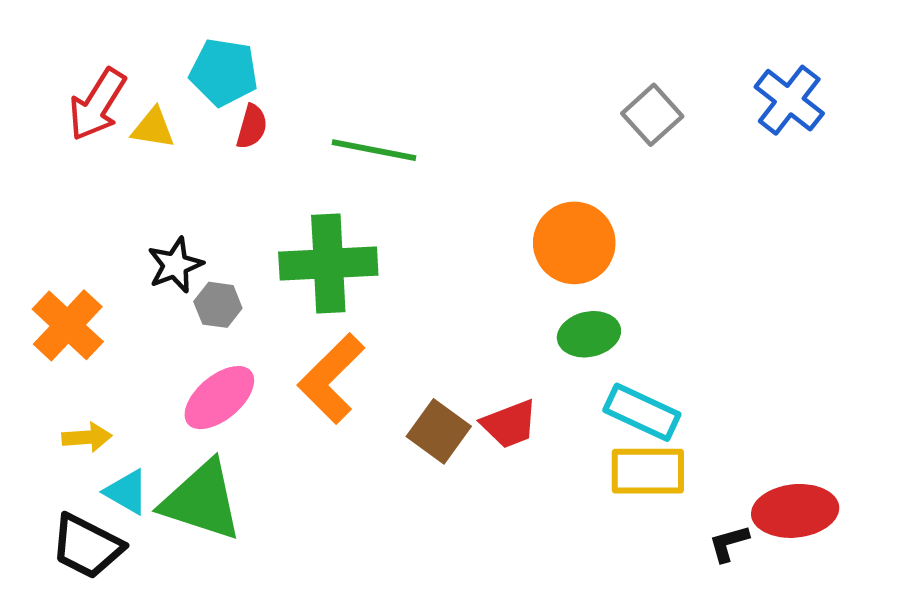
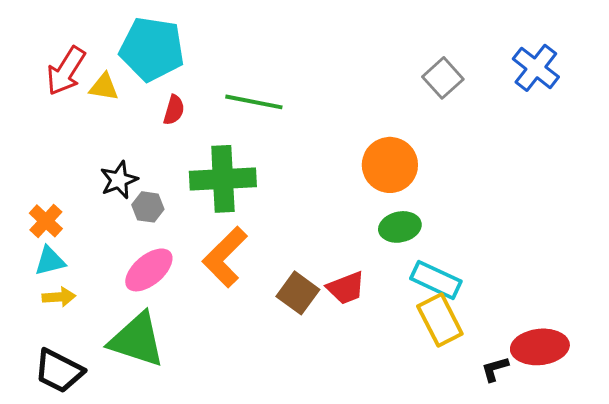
cyan pentagon: (224, 72) -> (152, 49), size x1.4
red semicircle: (252, 127) -> (174, 110), moved
orange cross: (68, 325) -> (46, 221), size x0.7
yellow rectangle: (648, 471) -> (440, 320), turned 63
cyan triangle: (127, 492) -> (50, 261), moved, turned -44

